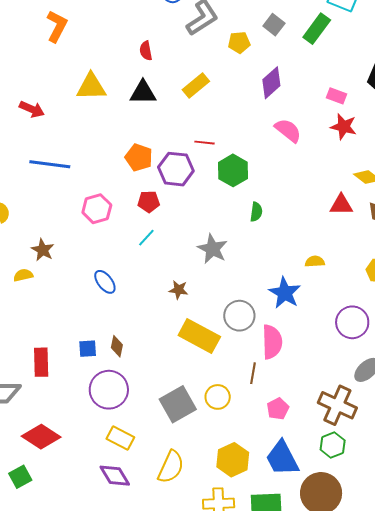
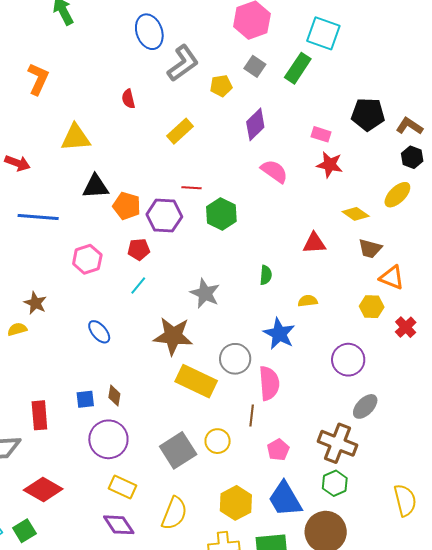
black triangle: (143, 93) -> (95, 186), moved
red triangle: (341, 205) -> (314, 243), moved
green semicircle: (256, 212) -> (266, 275), moved
brown star: (179, 290) -> (173, 336), size x2.0

